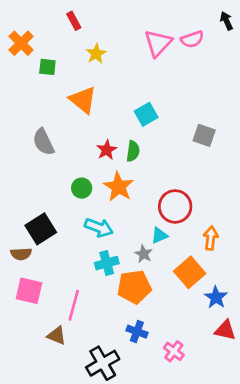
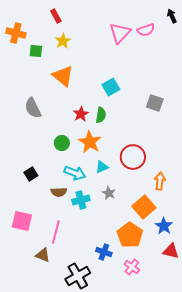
orange cross: (21, 43) -> (16, 33), turned -30
yellow star: (96, 54) -> (63, 41), moved
black square: (41, 229) -> (31, 174), size x0.6
cyan triangle: (159, 235) -> (102, 167), moved
brown semicircle: (21, 254) -> (59, 192), moved
orange pentagon: (134, 287) -> (130, 235), moved, turned -30

